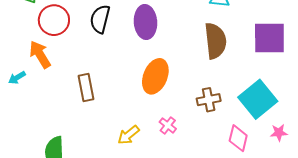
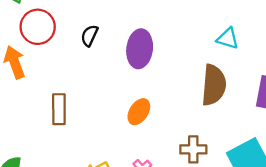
black semicircle: (100, 19) -> (89, 36), size x0.7
orange ellipse: (155, 76) -> (139, 112), size x0.7

